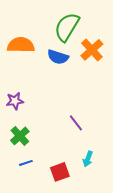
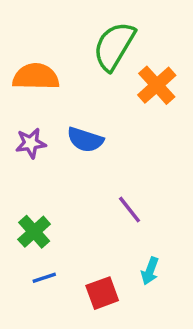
blue semicircle: (58, 57) -> (85, 140), moved
purple star: (15, 101) -> (31, 143), moved

